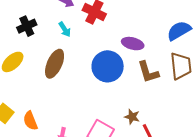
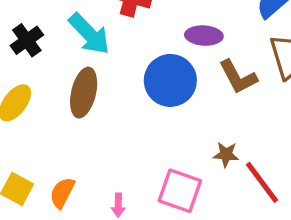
cyan arrow: (65, 29) -> (89, 34), size x1.8
orange semicircle: (30, 121) -> (62, 193), turned 60

